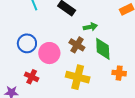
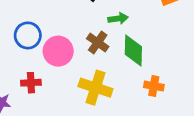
red cross: (32, 77) -> (31, 83), turned -32

